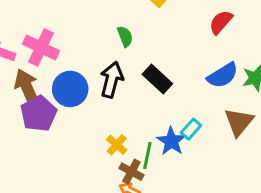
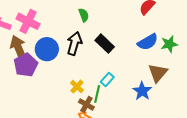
cyan rectangle: (191, 129) -> (107, 80), moved
blue star: (171, 141) -> (142, 91), moved

